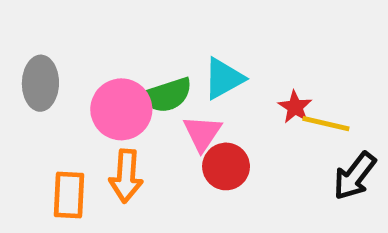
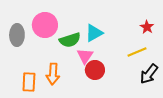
red star: (295, 107) -> (147, 27), moved
pink circle: (121, 109) -> (45, 25), moved
yellow line: (326, 124) -> (137, 52), turned -36

